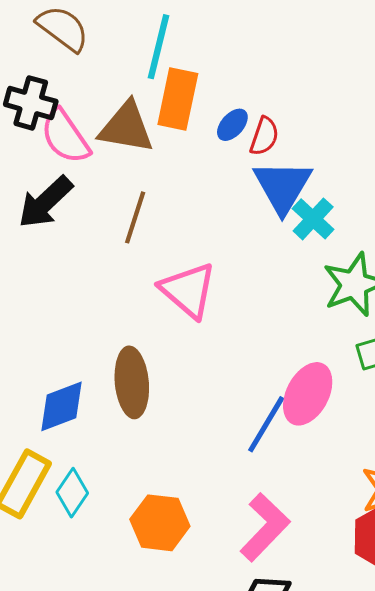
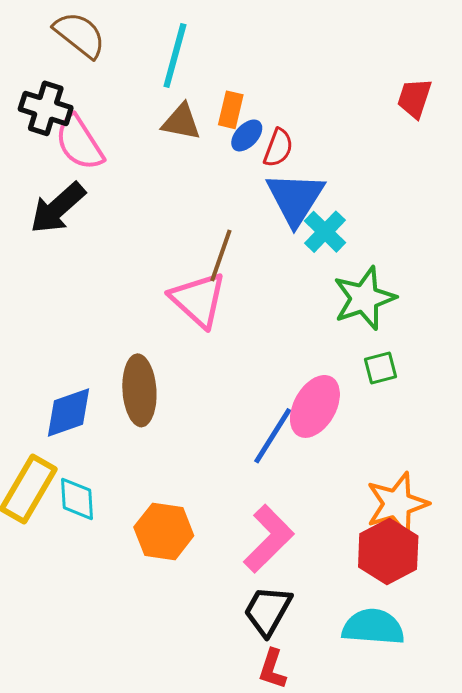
orange rectangle: (178, 99) -> (231, 110), moved, size x0.6
brown triangle: (126, 127) -> (181, 122), moved, size x0.7
brown line: (135, 217) -> (221, 256), moved
cyan diamond: (72, 493) -> (77, 499), turned -39

